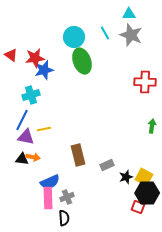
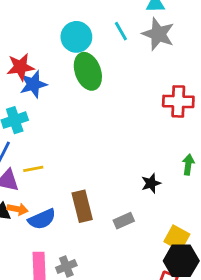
black star: (126, 177) -> (151, 183), moved
blue semicircle: (50, 182) -> (42, 219), moved

